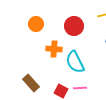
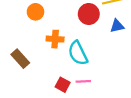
red circle: (74, 26) -> (89, 14), moved
brown rectangle: (31, 83) -> (20, 59), moved

